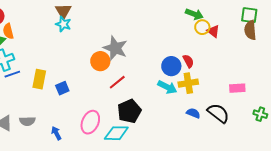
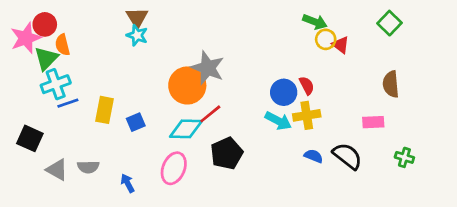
green square: (249, 15) -> (389, 23), turned 36
brown semicircle: (250, 30) -> (391, 84), moved
orange circle: (100, 61) -> (187, 85), size x1.4
cyan diamond: (116, 133) -> (186, 129), moved

